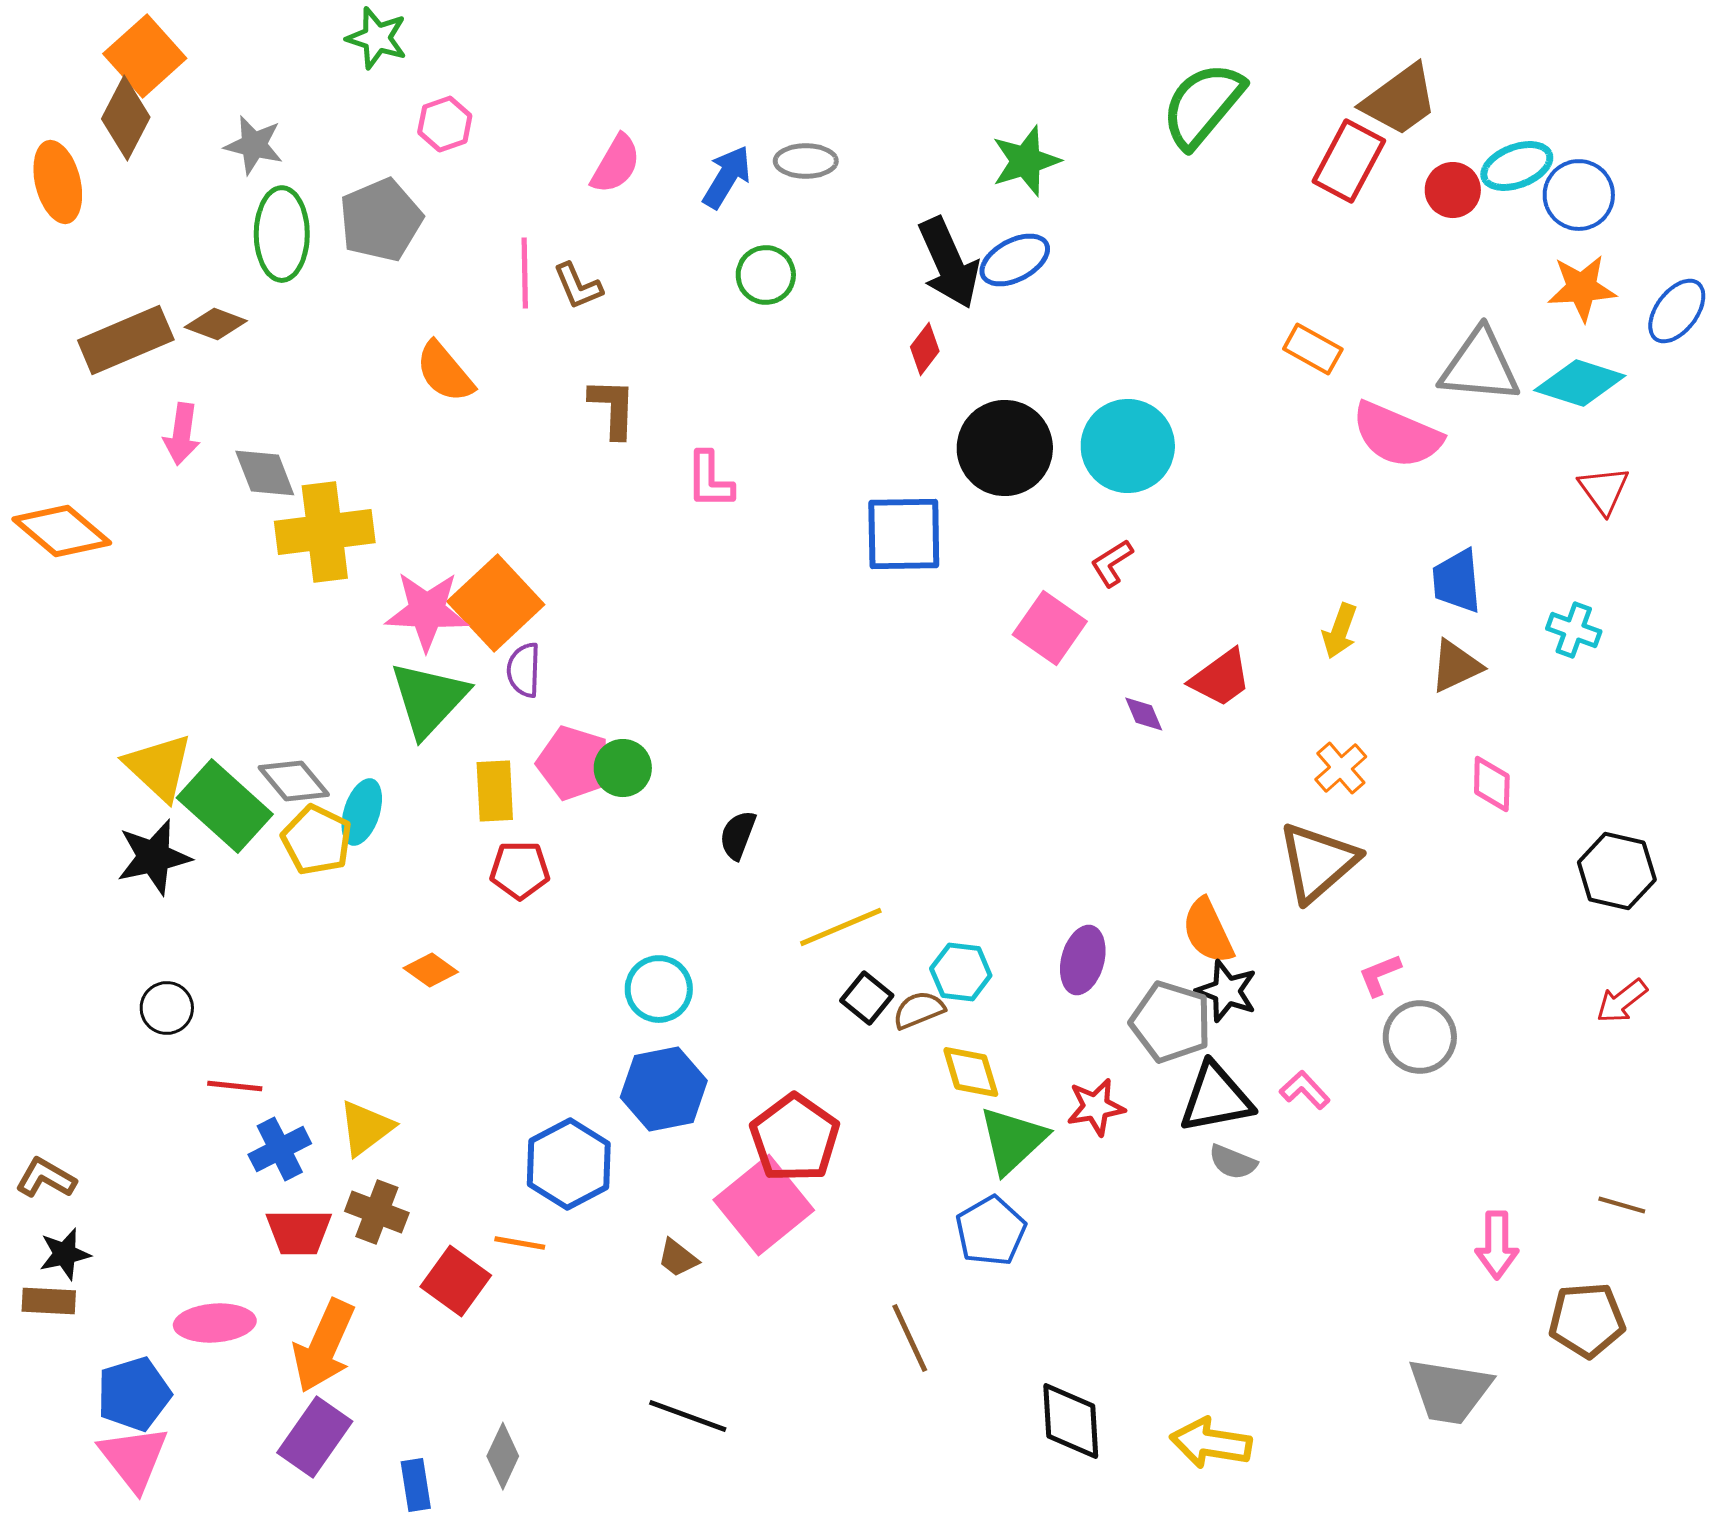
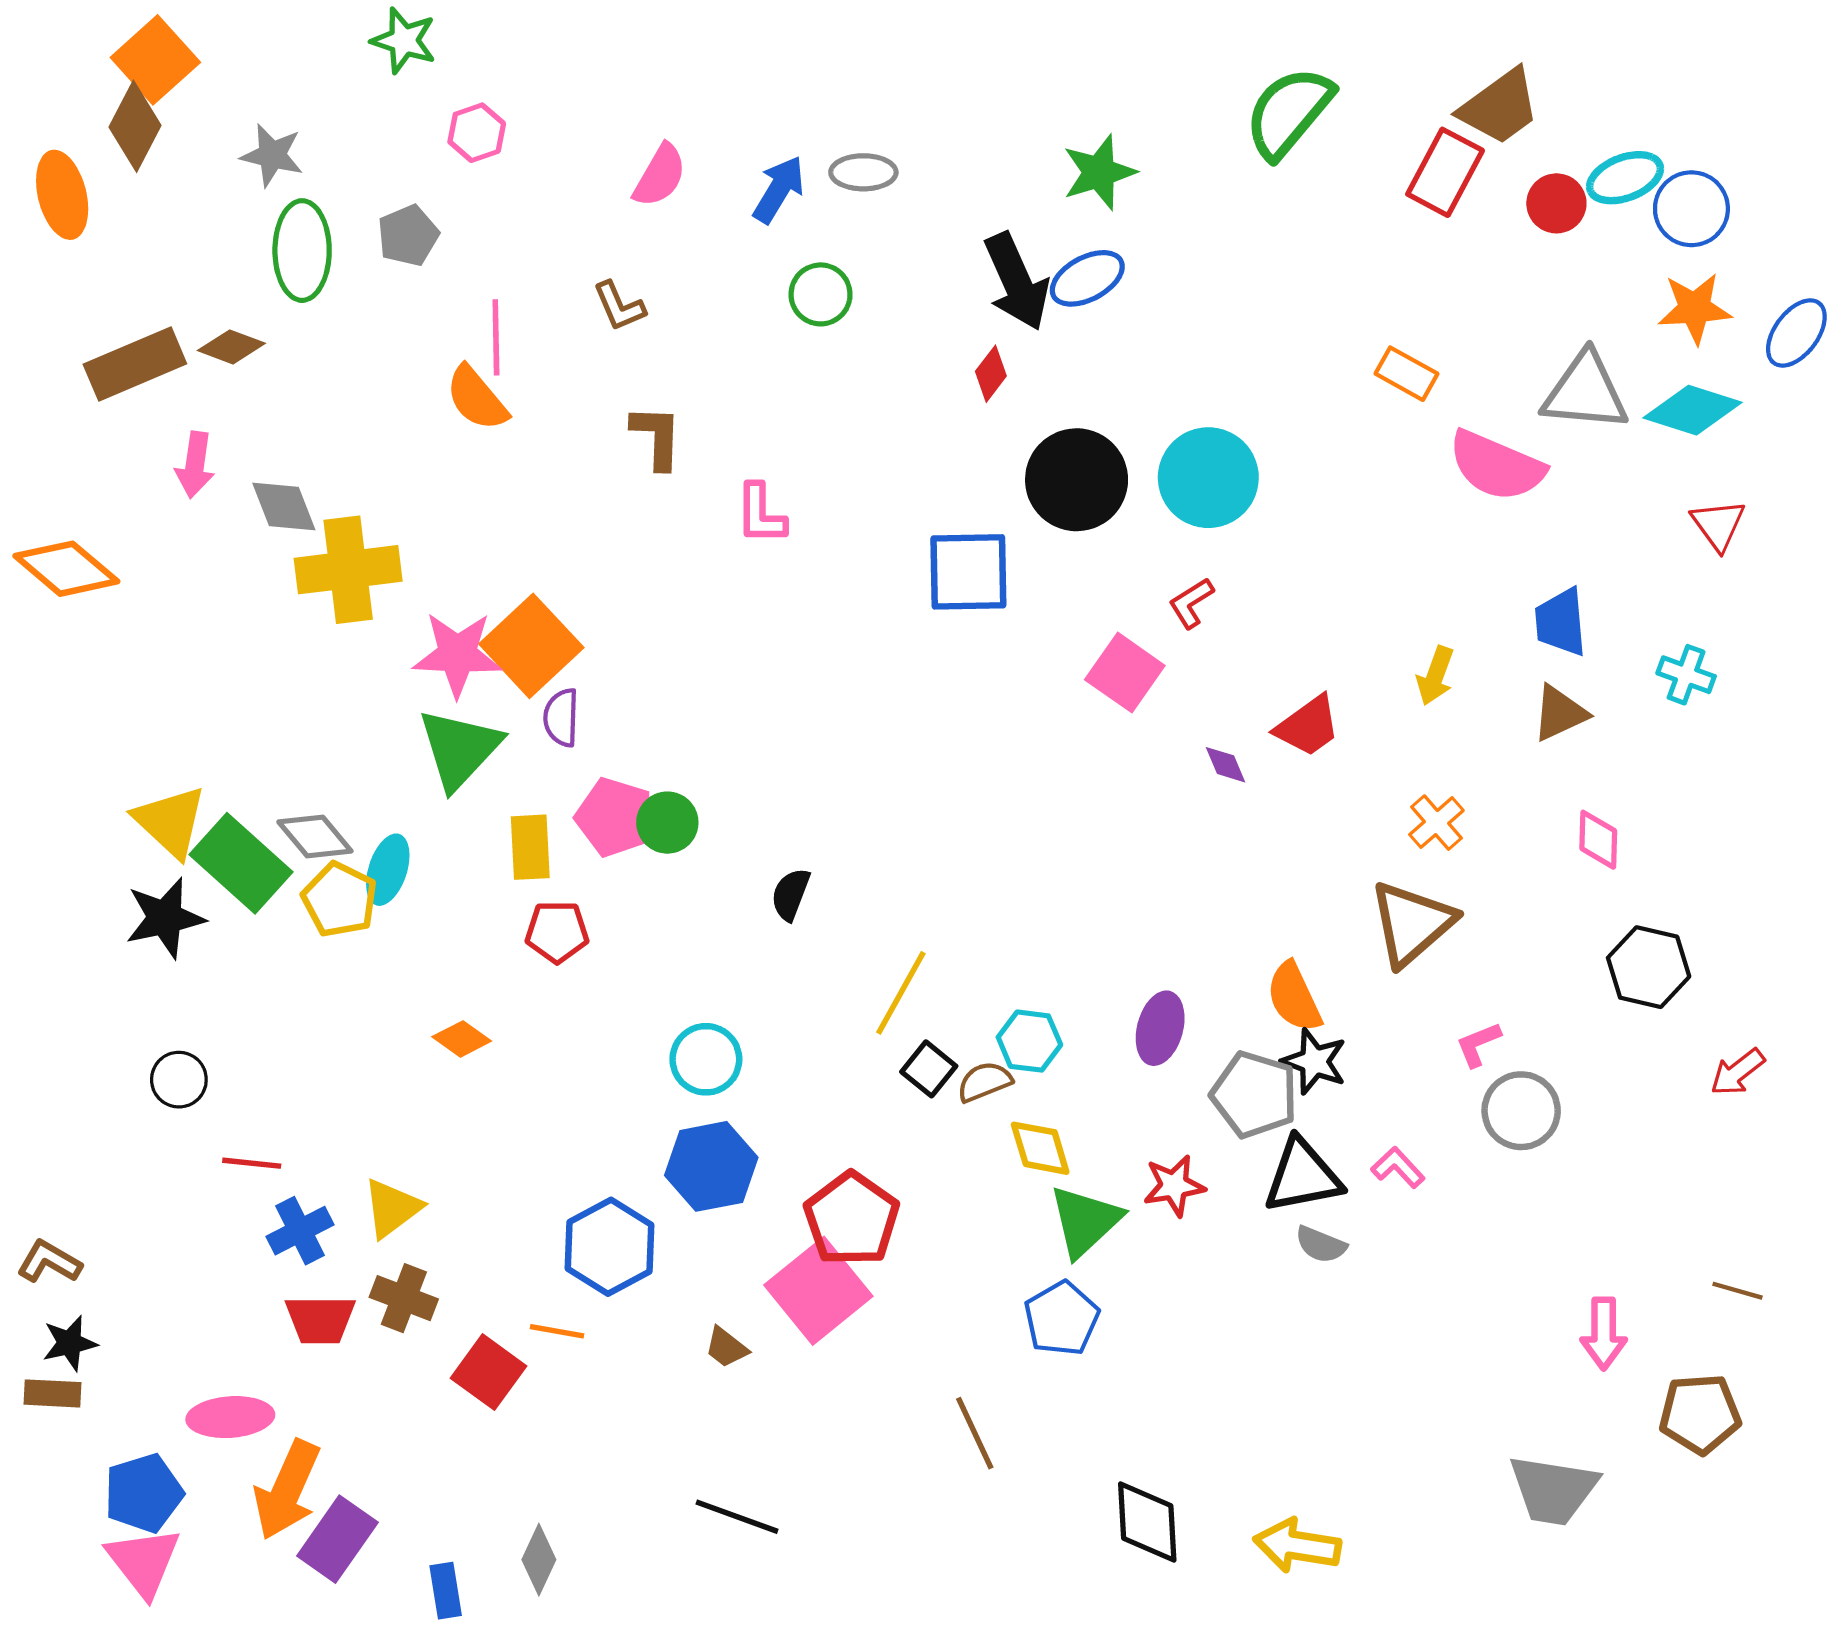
gray pentagon: (381, 220) -> (408, 236), size x0.7
pink line: (525, 273) -> (496, 337), moved
black hexagon: (1617, 871) -> (1649, 967), moved
yellow line: (841, 927) -> (901, 993), turned -38
orange arrow: (324, 1346) -> (287, 1490), moved

